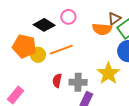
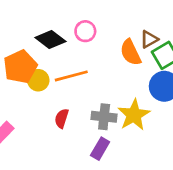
orange semicircle: (102, 29) -> (131, 52), turned 54
orange pentagon: (24, 46) -> (20, 67), turned 30
gray cross: (78, 82) -> (104, 117), moved

